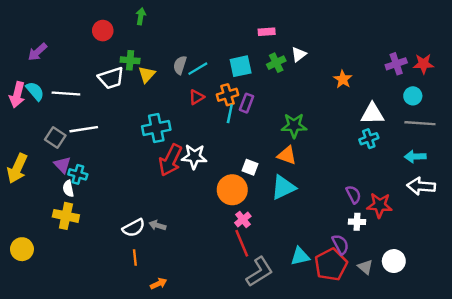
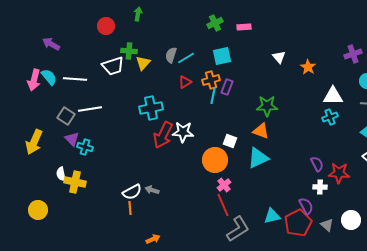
purple arrow: (37, 52) -> (51, 44), turned 72
white triangle: (299, 54) -> (279, 57), moved, turned -32
green cross: (276, 63) -> (215, 23), moved
white semicircle: (68, 189) -> (61, 174), moved
orange line: (135, 257) -> (130, 208), moved

